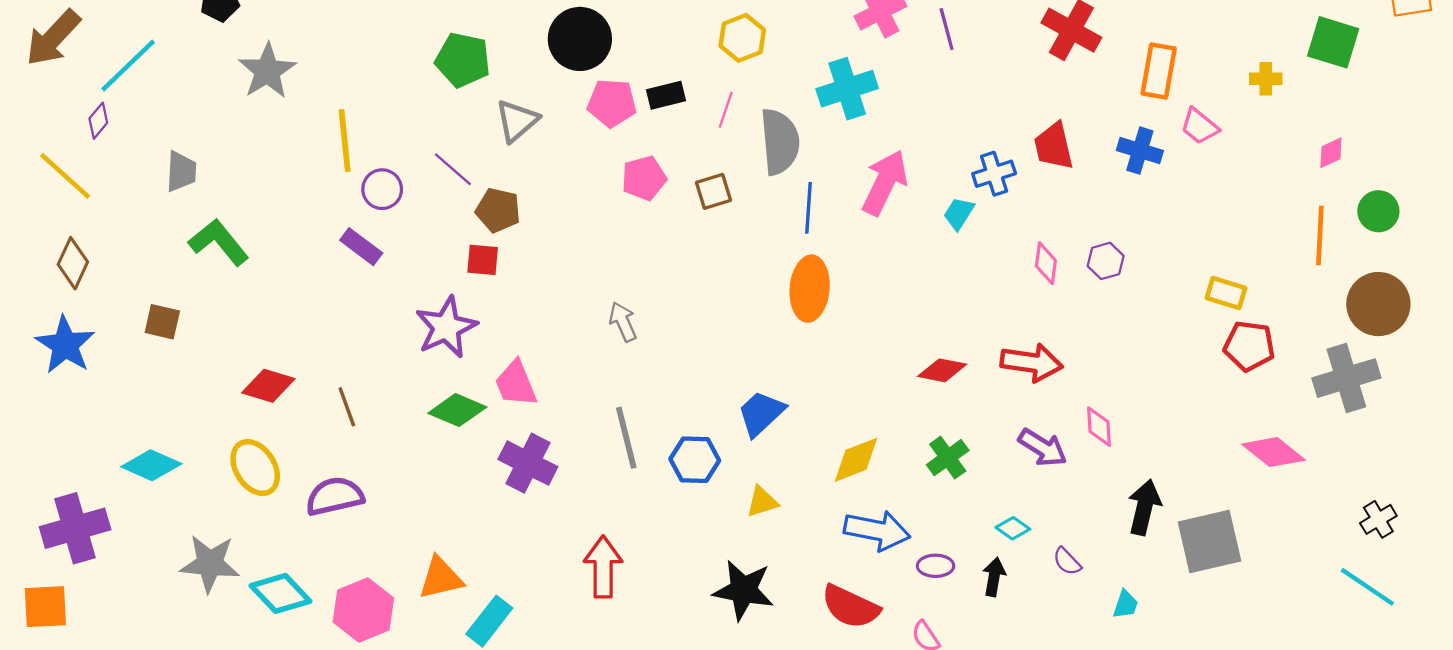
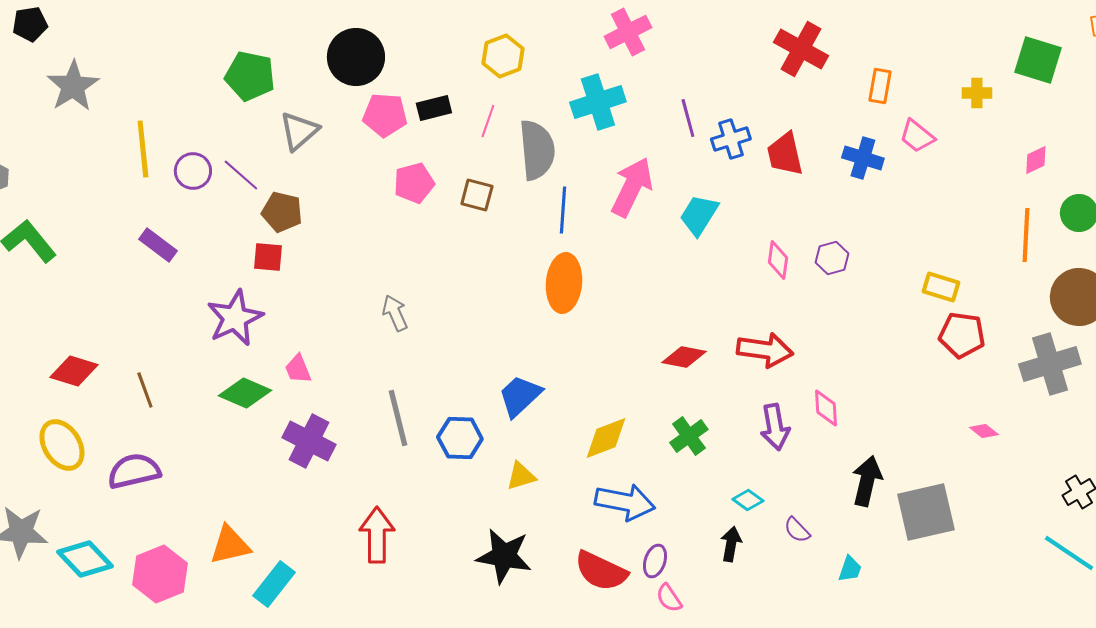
purple line: (947, 29) -> (688, 118), moved
orange rectangle: (1159, 71) -> (880, 86), size x0.7
blue cross: (994, 174) -> (731, 139), moved
purple circle: (382, 189) -> (193, 171), moved
brown square: (714, 191) -> (477, 195), turned 32
cyan trapezoid: (959, 213) -> (699, 215), size x1.4
pink trapezoid: (516, 384) -> (298, 369), size x0.7
purple arrow: (1043, 448) -> (775, 427), turned 48
pink diamond: (1273, 452) -> (984, 431), size x0.5
purple ellipse: (936, 566) -> (655, 561), moved, turned -72

